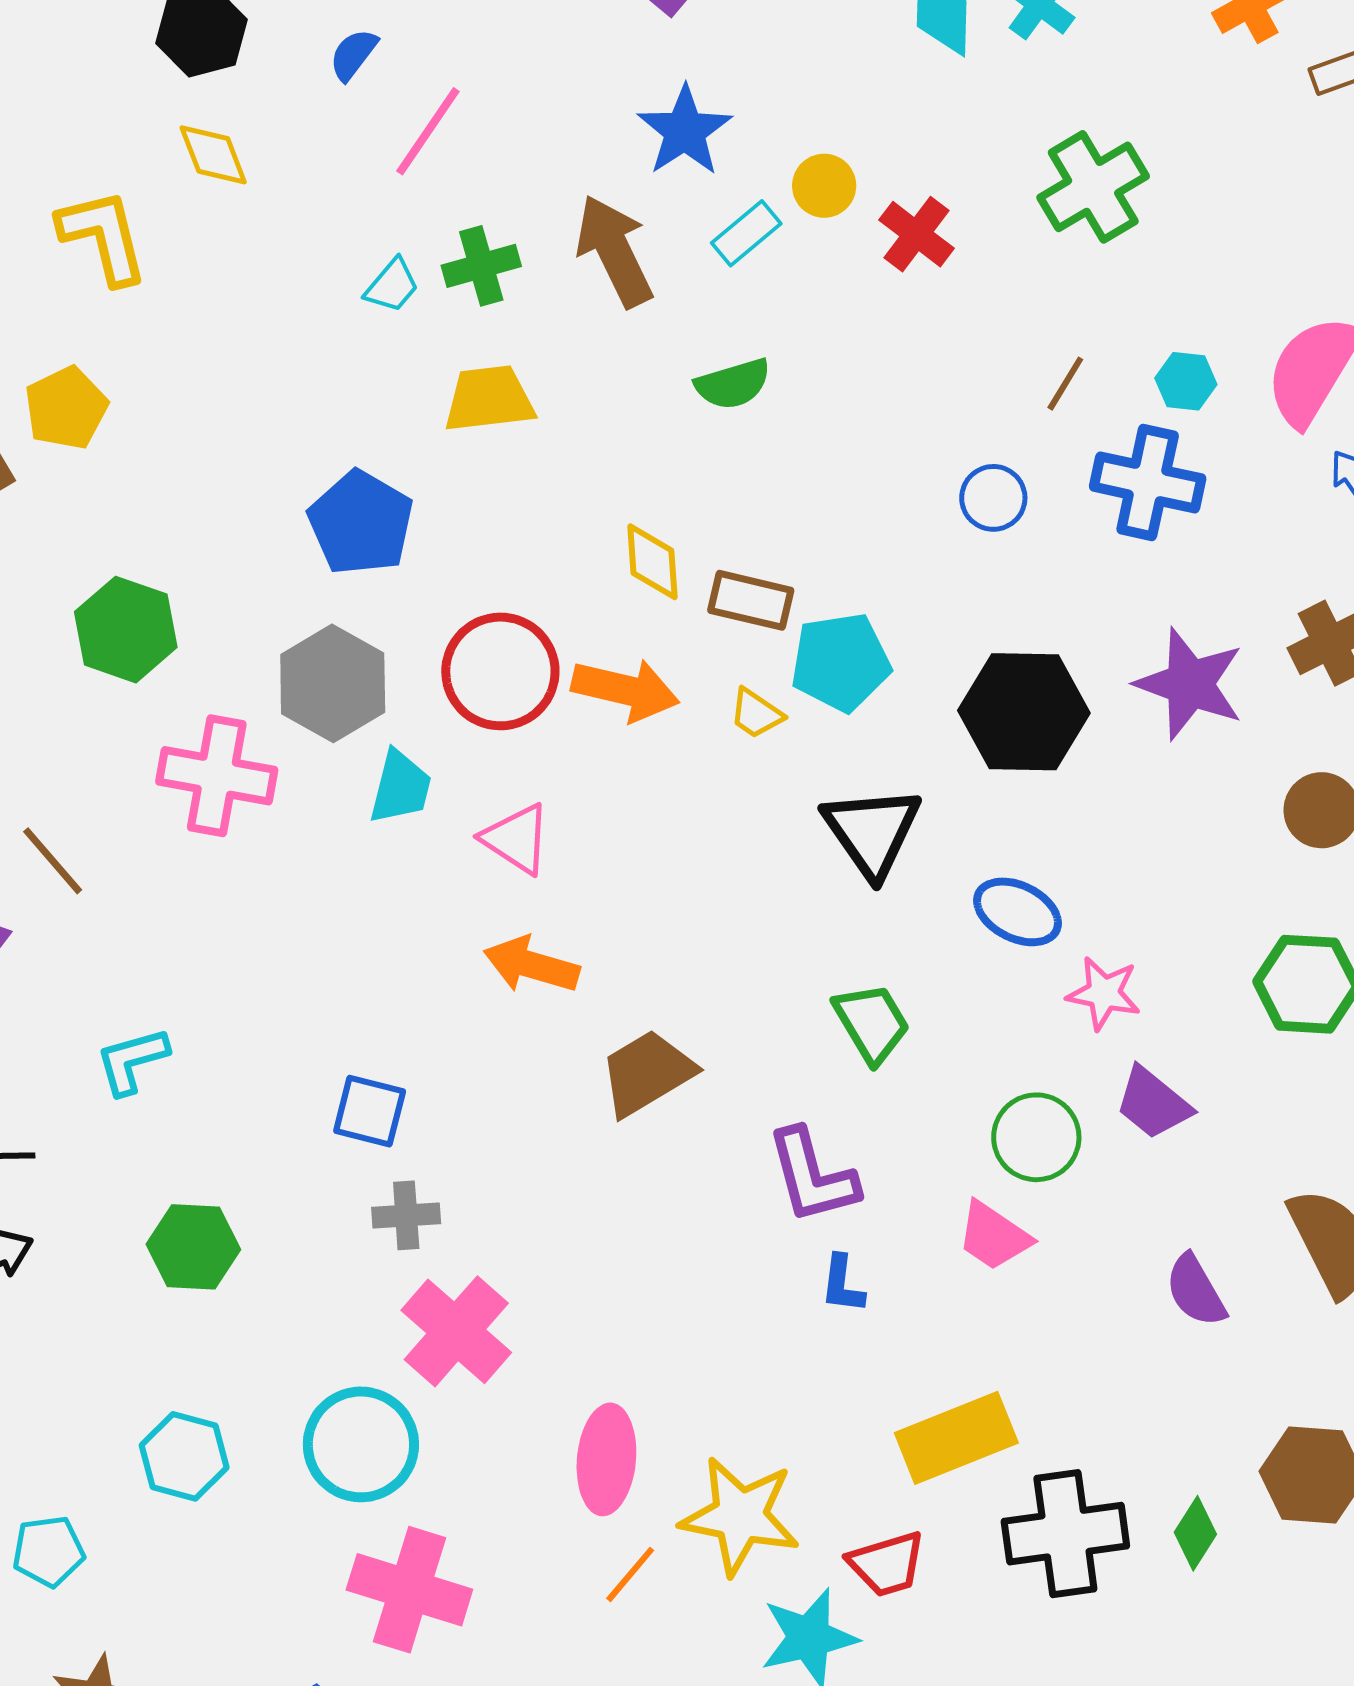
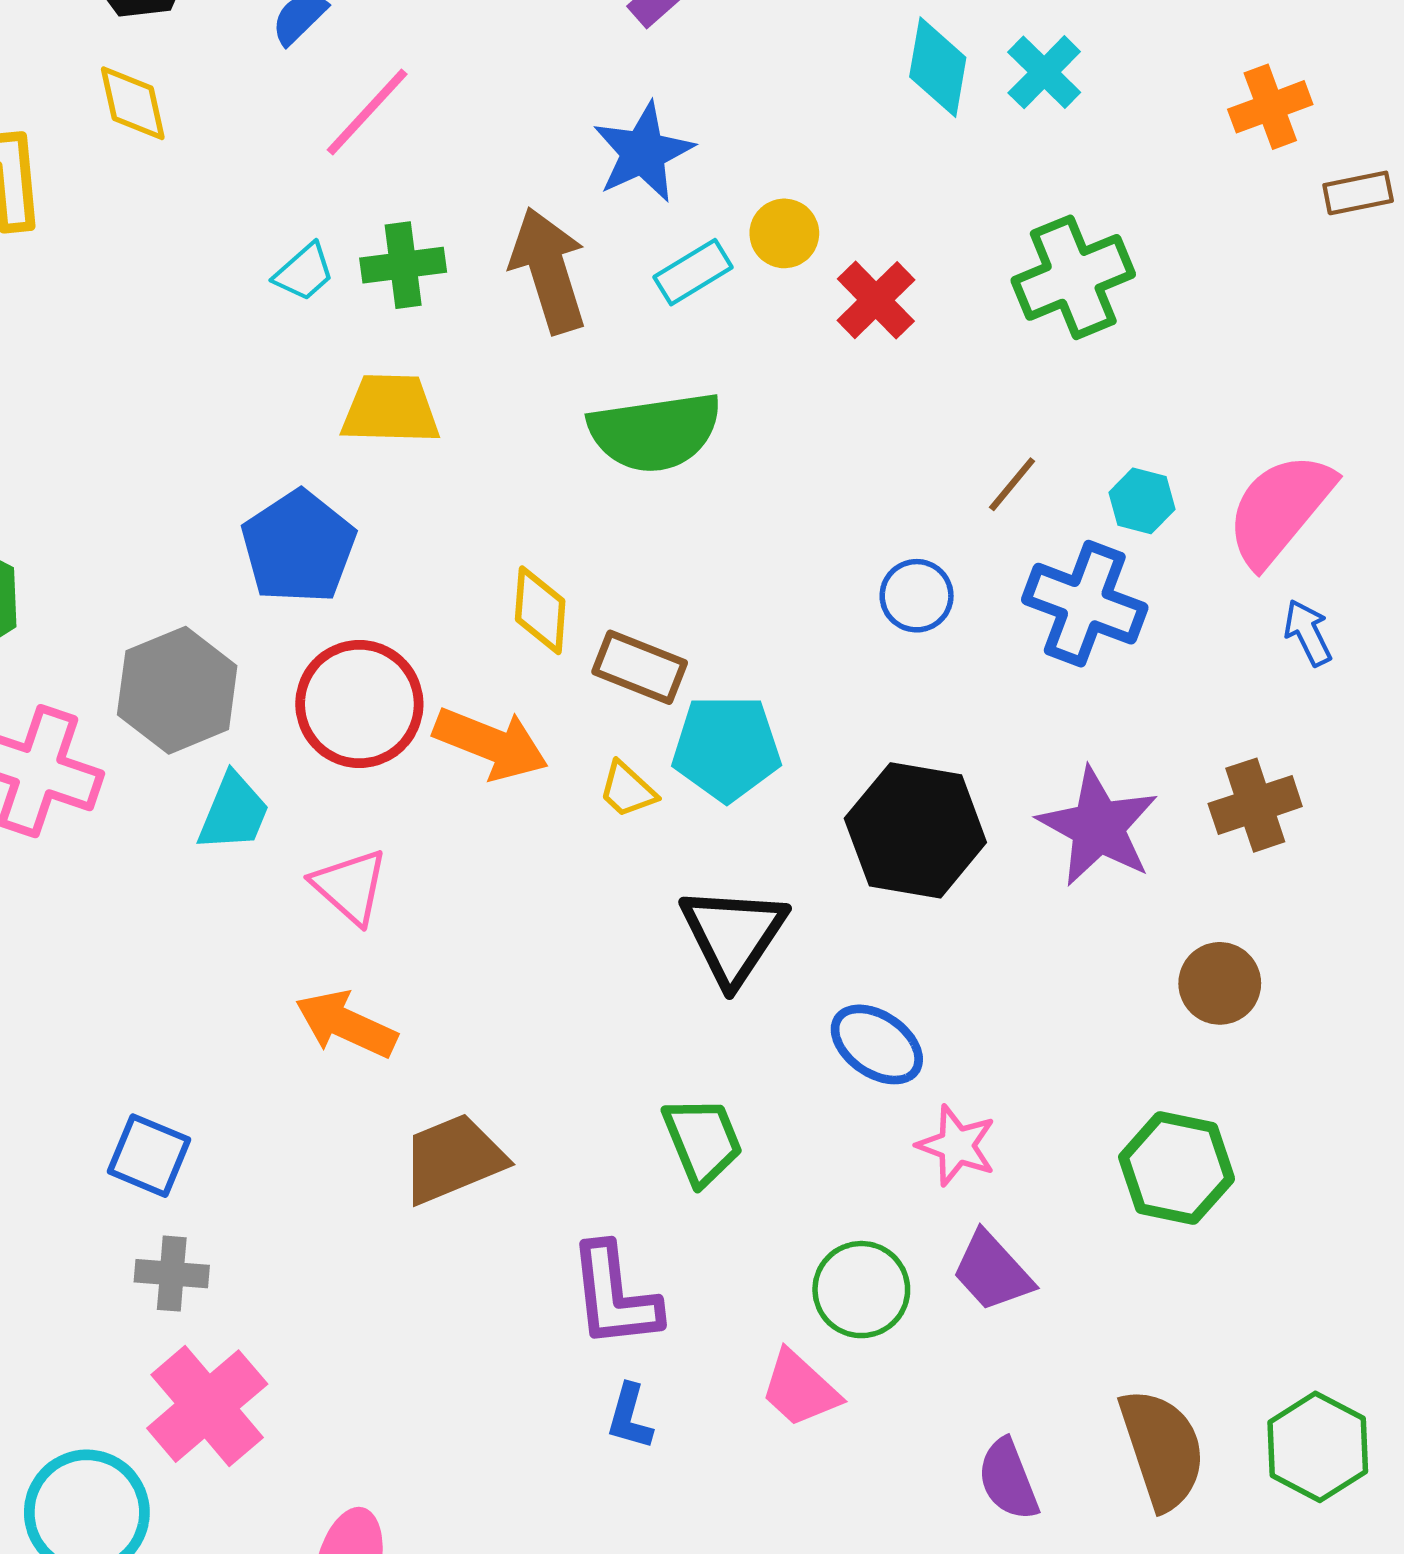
green semicircle: (733, 384) -> (655, 432), size x1.6
blue pentagon: (361, 523) -> (299, 547), moved

